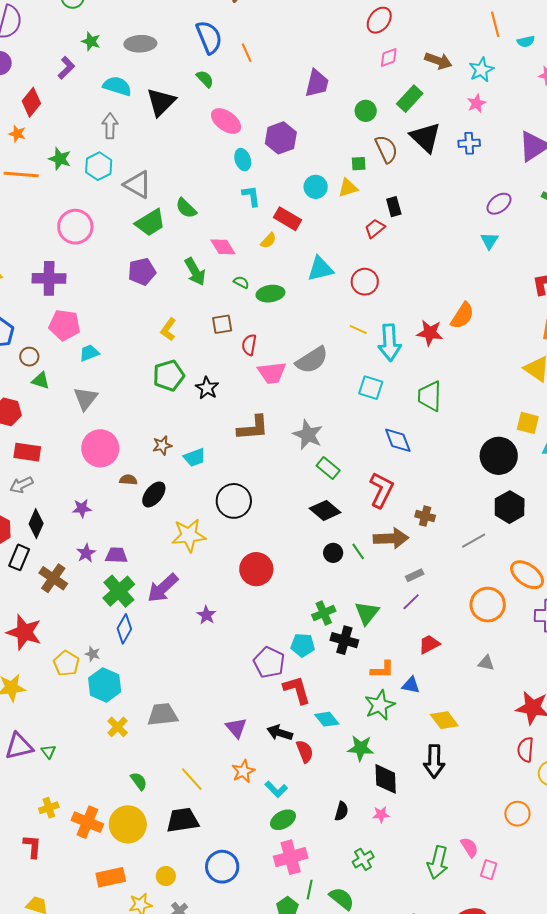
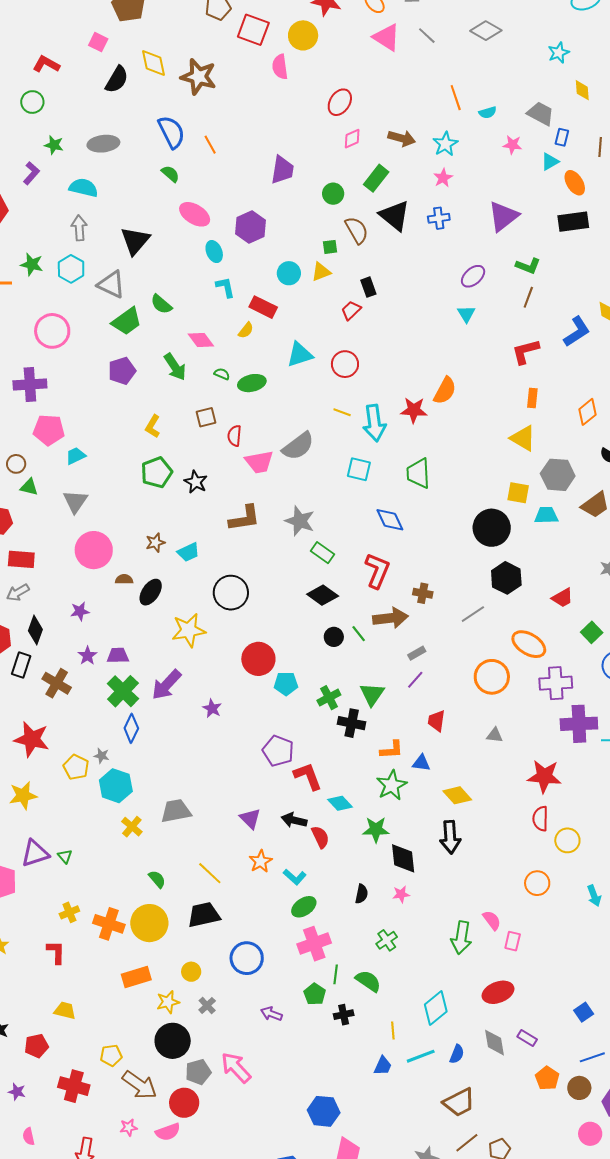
black triangle: (161, 102) -> (135, 241), moved
red trapezoid: (429, 644) -> (436, 721), turned -50
cyan pentagon: (303, 645) -> (286, 684), moved

